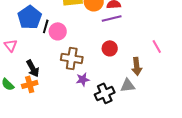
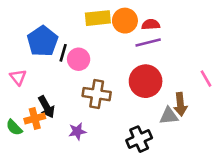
red circle: (110, 48) -> (146, 81), size x1.6
purple star: (83, 79) -> (77, 131), moved
orange cross: (30, 84) -> (35, 118), moved
gray triangle: (128, 85) -> (169, 116), moved

